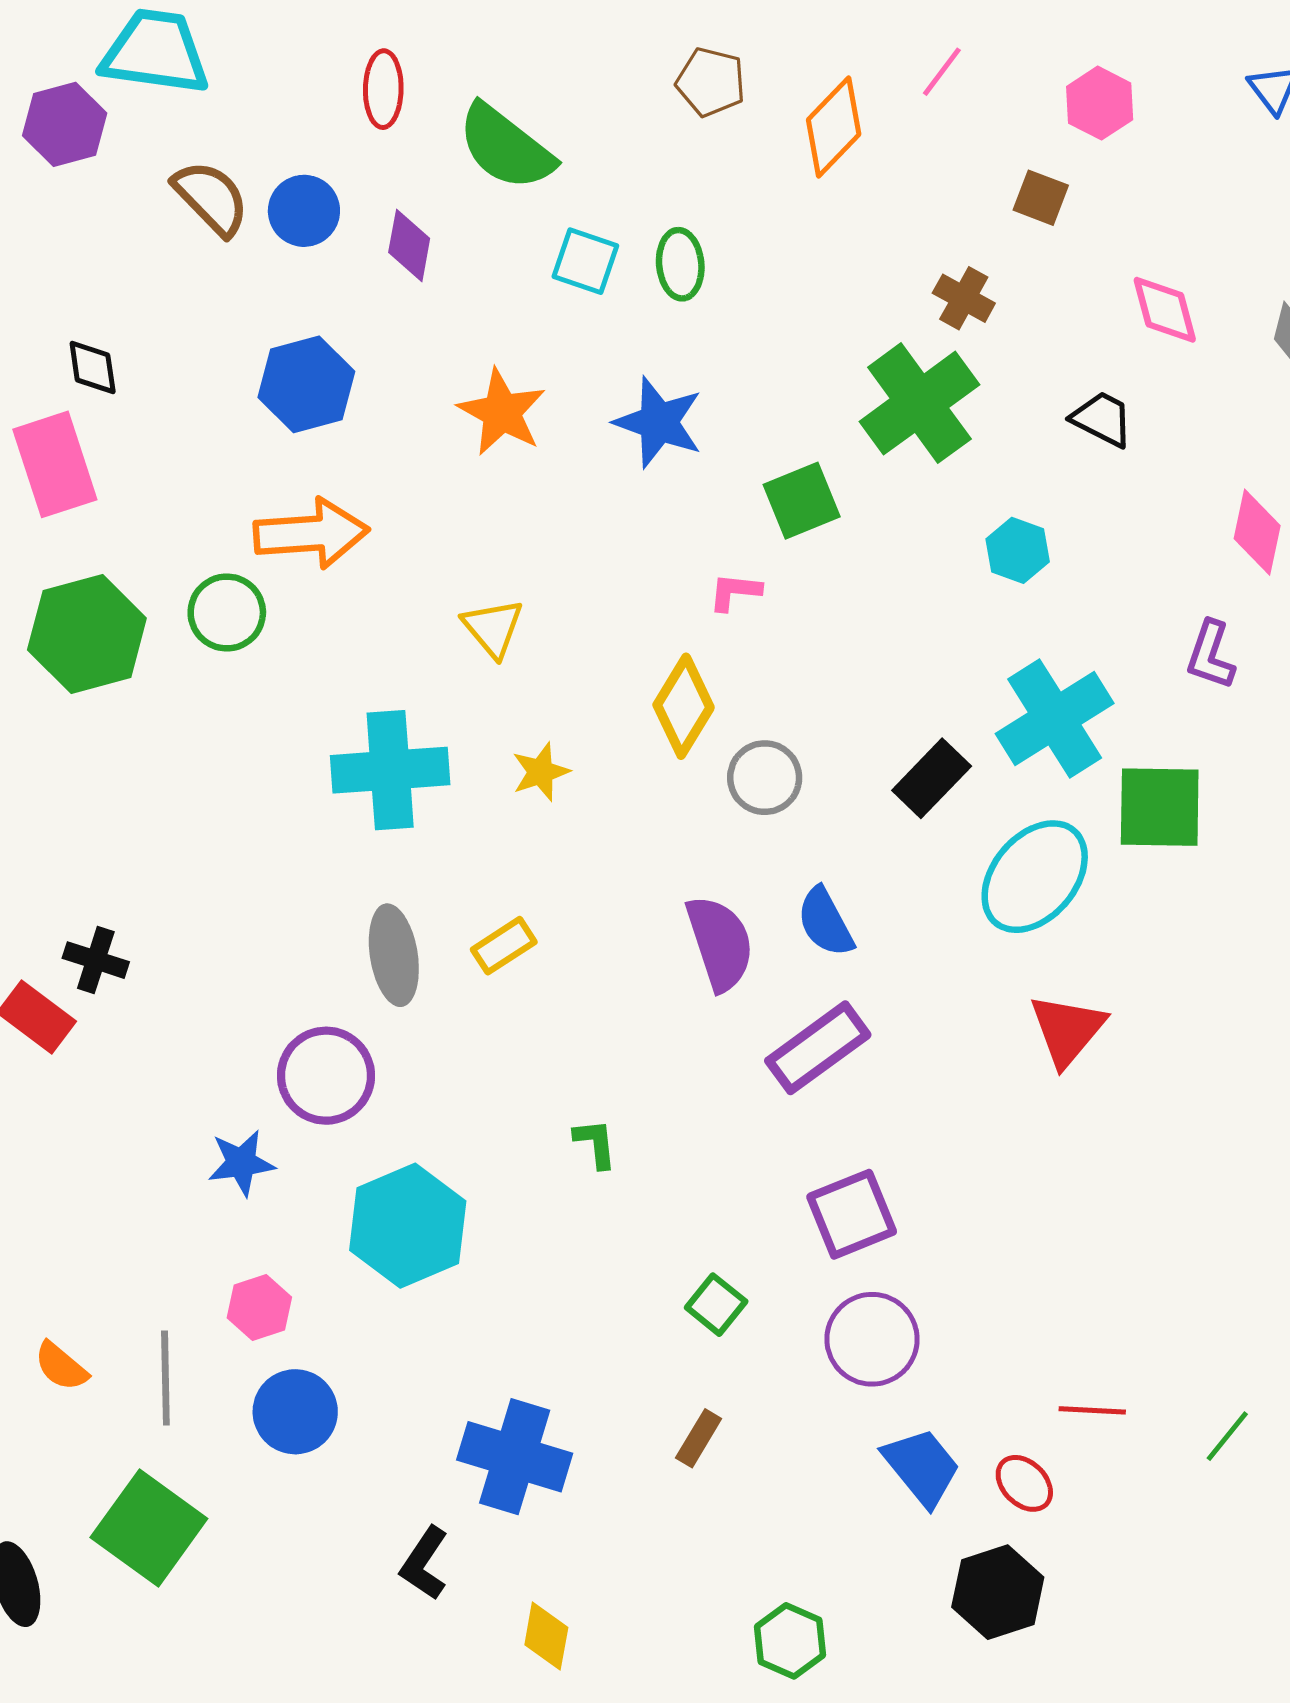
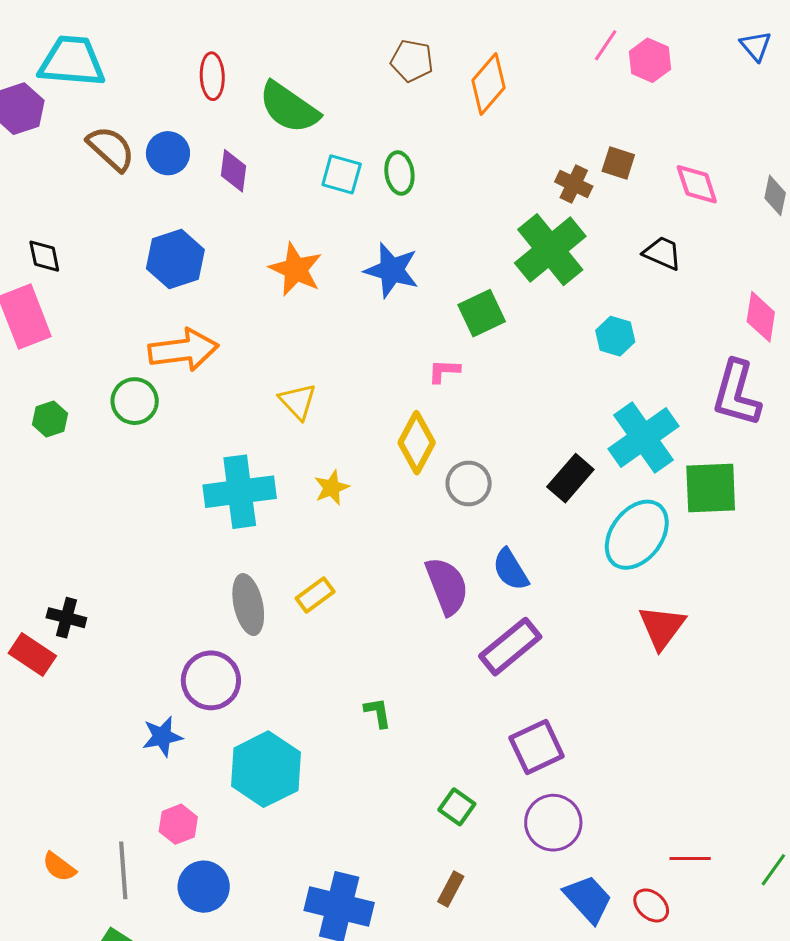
pink line: (942, 72) -> (606, 45), moved
brown square: (1041, 198) -> (618, 163), moved
green hexagon: (87, 634) -> (50, 419), size x0.5
purple L-shape: (1211, 655) -> (737, 393), size x1.6

